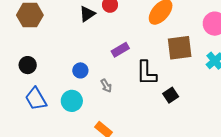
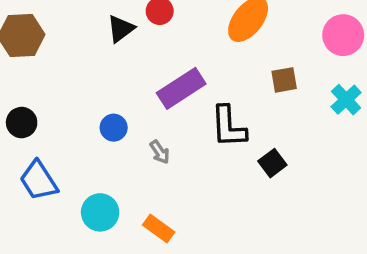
brown square: (180, 48) -> (284, 80), size x0.6
purple rectangle: (120, 50) -> (181, 88), size x1.5
cyan circle: (72, 101) -> (100, 212), moved

